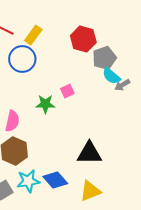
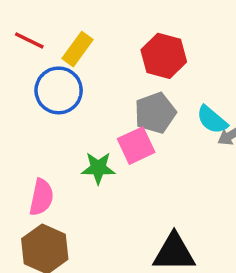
gray pentagon: (104, 58) -> (155, 113), moved
pink square: (67, 91) -> (136, 146), size x1.5

